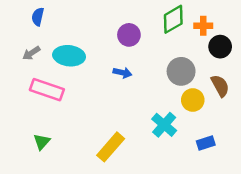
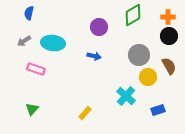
orange cross: (203, 26) -> (168, 17), moved
pink rectangle: (47, 90) -> (36, 69), size x0.7
yellow rectangle: (111, 147) -> (85, 113), size x0.6

